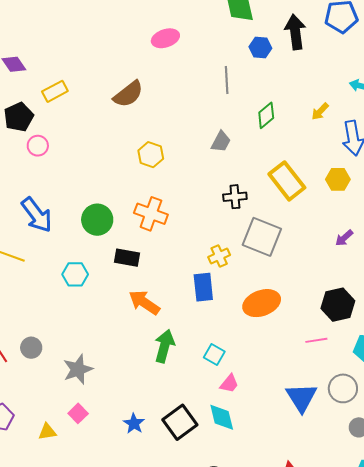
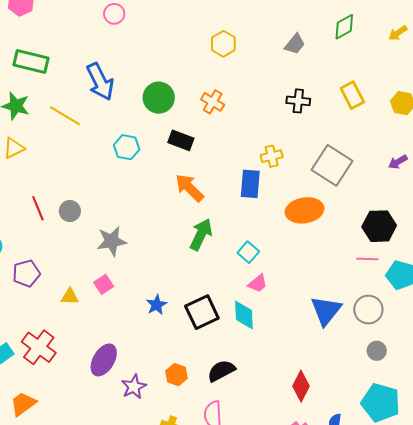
yellow rectangle: (287, 181) -> (352, 95), size x0.7
orange cross: (151, 214) -> (213, 102), size x0.7
gray square: (262, 237) -> (332, 165), moved
pink line: (316, 340) -> (367, 259), moved

